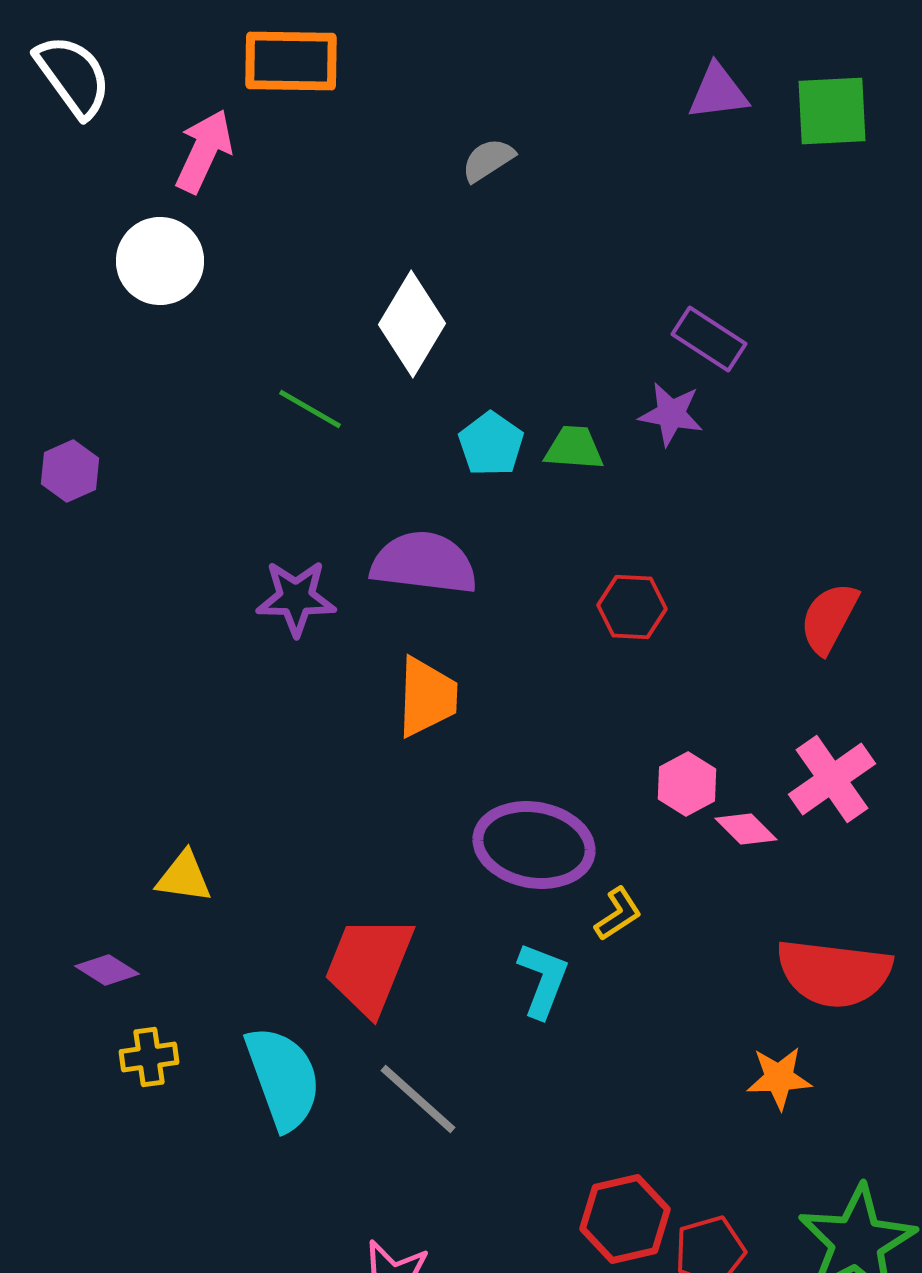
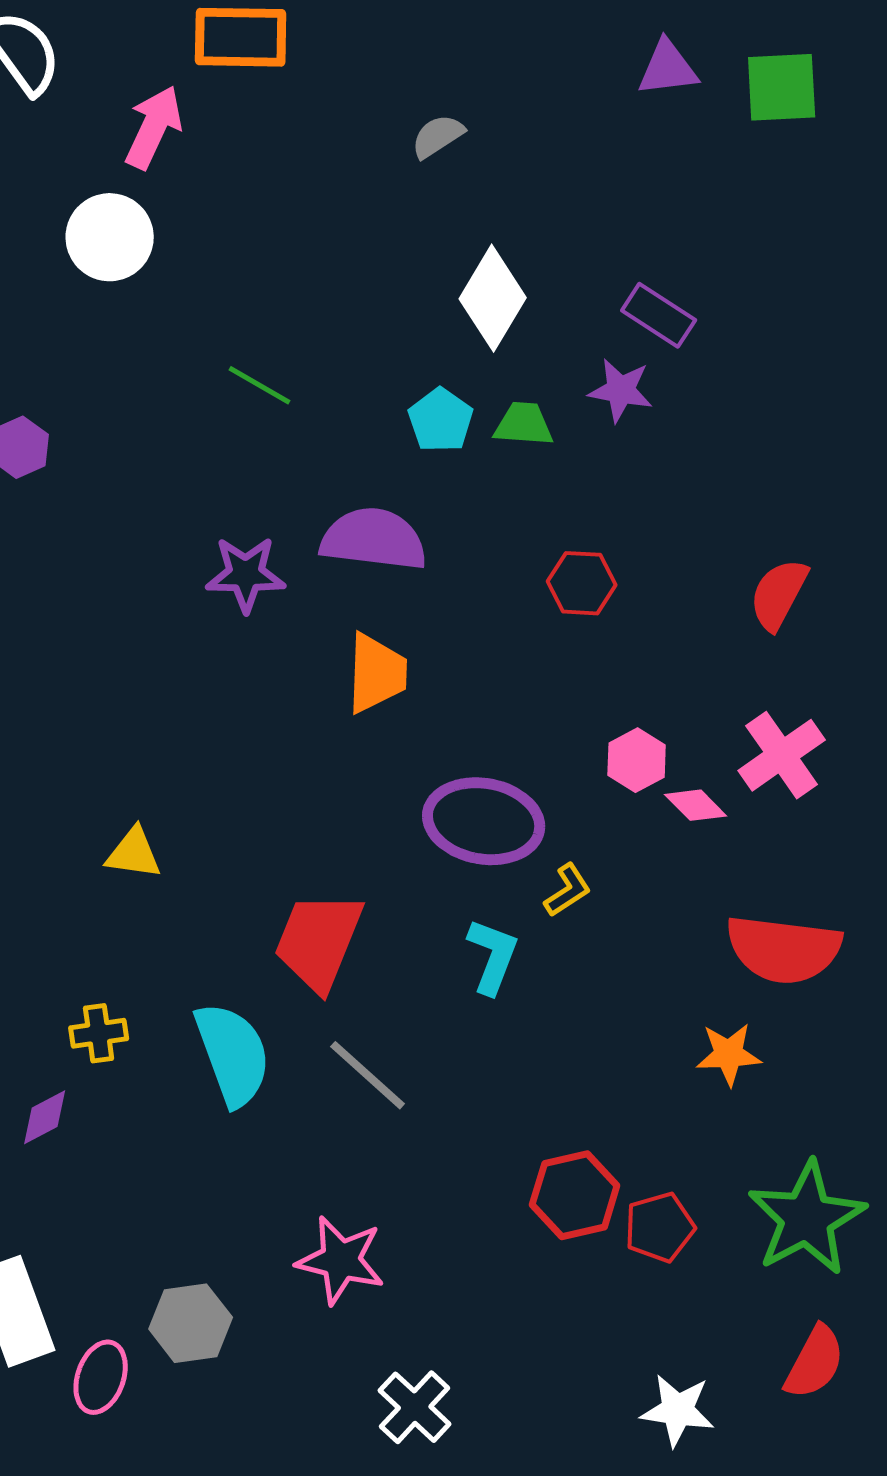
white diamond: (412, 324) -> (493, 298), moved
purple diamond: (107, 970) -> (45, 1117), moved, turned -60

